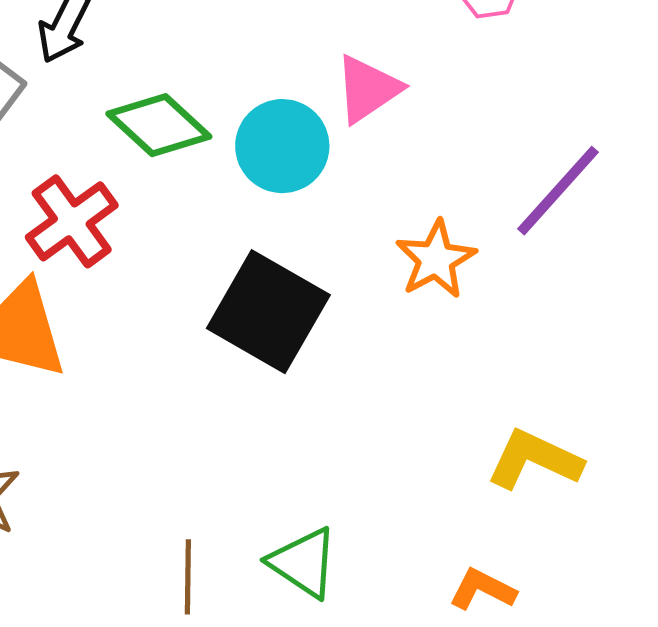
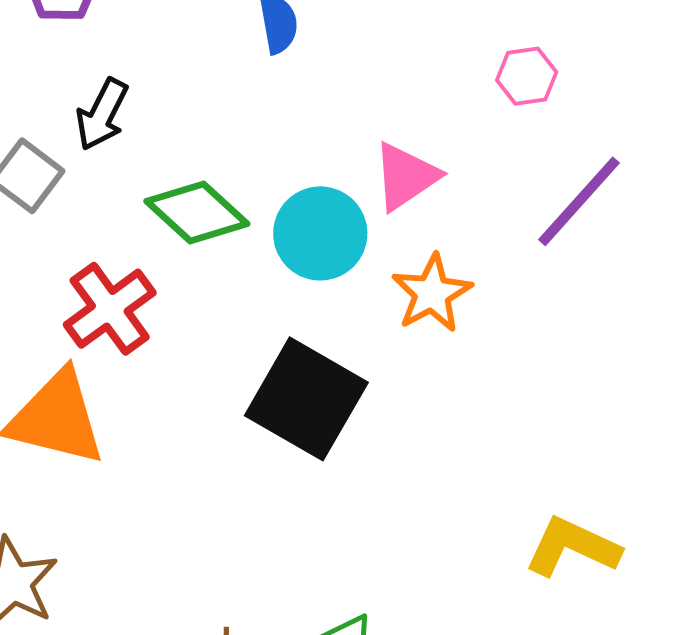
purple line: (558, 191) -> (579, 201), moved
orange star: (436, 259) -> (432, 293), moved

